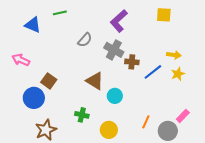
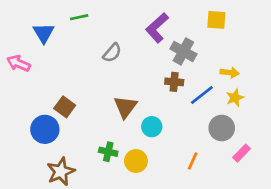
blue triangle: (33, 25) -> (44, 33), turned 36
gray cross: (114, 50) -> (183, 51), moved
pink arrow: (21, 60) -> (18, 63), moved
brown triangle: (95, 81) -> (125, 107), turned 36
yellow circle: (109, 130) -> (136, 161), moved
gray circle: (168, 131) -> (222, 128), moved

